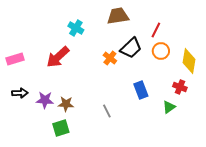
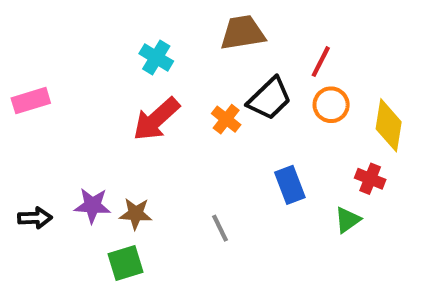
red arrow: (58, 57) -> (156, 119), moved
pink rectangle: (15, 59) -> (31, 101), moved
black arrow: (20, 93) -> (35, 218), moved

